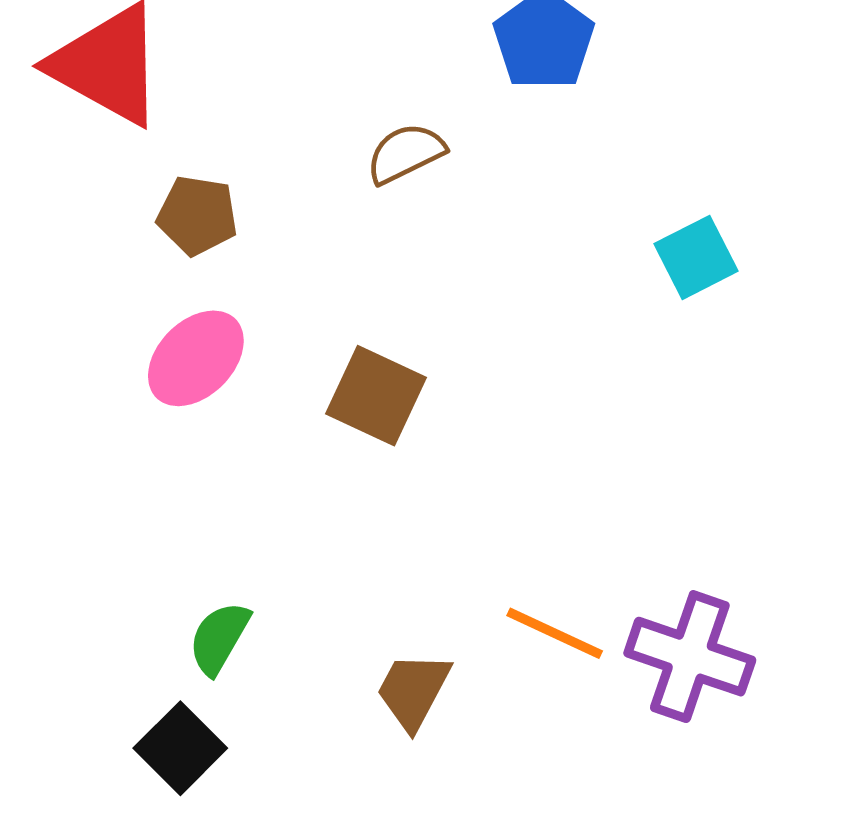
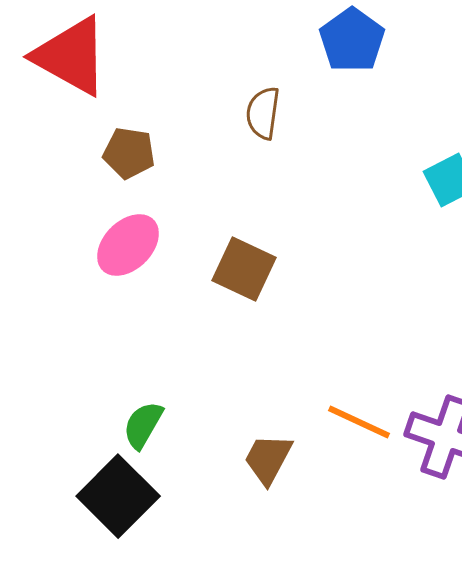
brown semicircle: (406, 153) -> (263, 113), turned -56
black square: (180, 748) -> (118, 496), size x1.4

